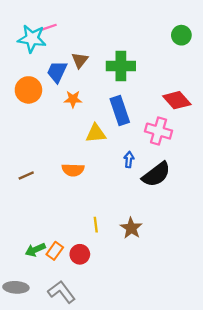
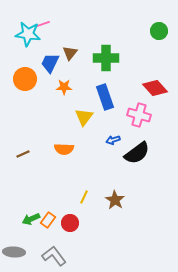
yellow triangle: (96, 133) -> (84, 117), turned -48
blue arrow: (129, 160) -> (113, 140), turned -112
yellow line: (96, 225) -> (84, 197), turned 32

